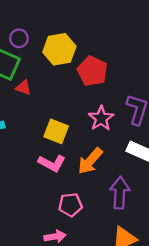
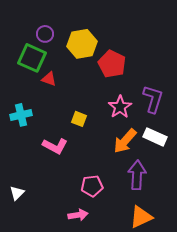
yellow square: (56, 131) -> (79, 119), size x0.7
orange arrow: (90, 161) -> (125, 141), moved
pink L-shape: (52, 163) -> (55, 146), moved

